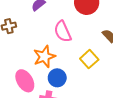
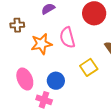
orange star: (44, 57) -> (41, 44), moved

